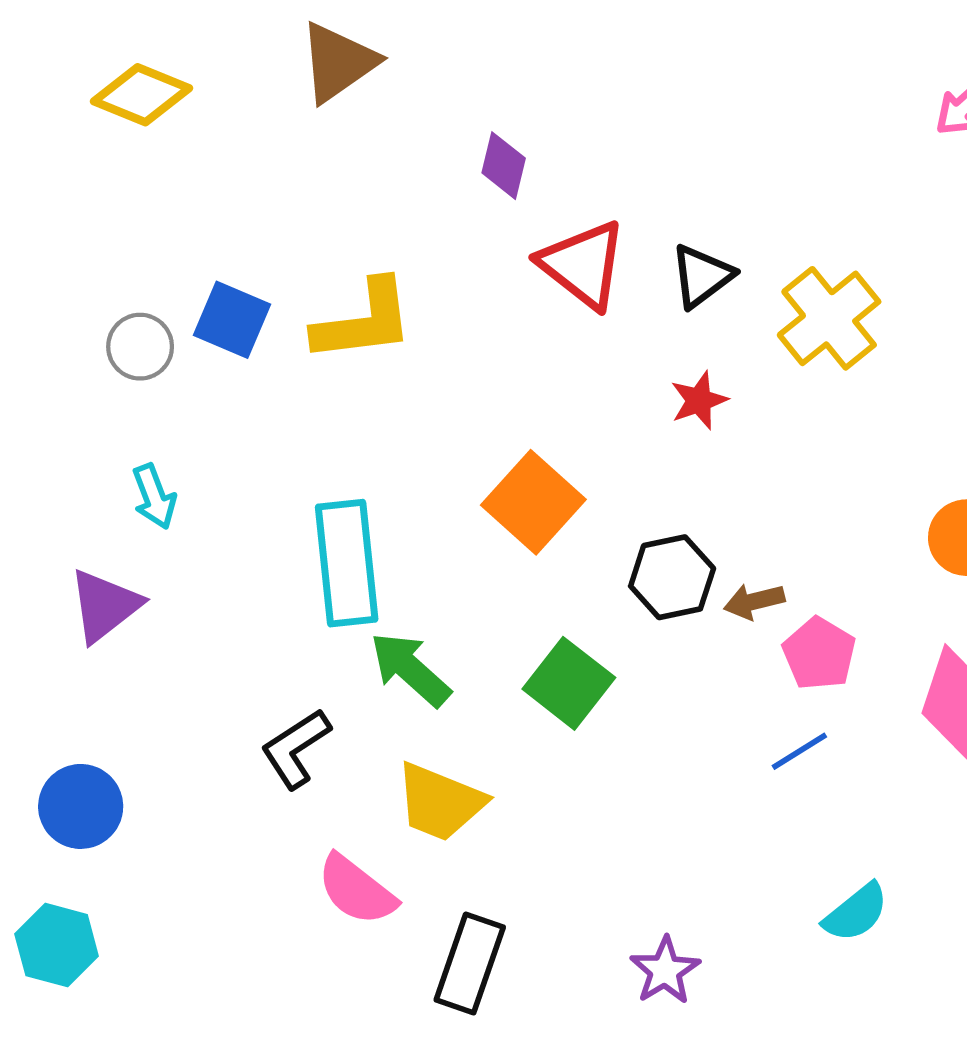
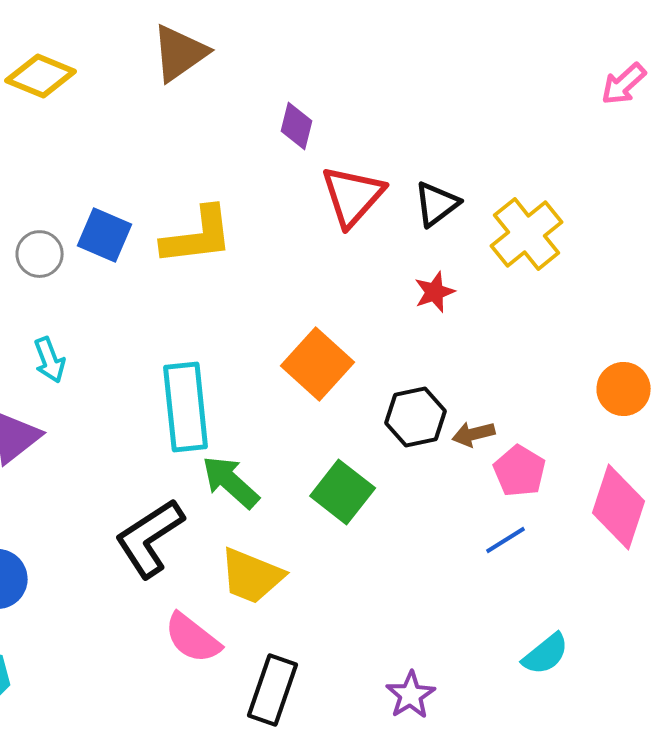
red triangle: (583, 265) -> (353, 196), turned 34
black L-shape: (296, 748) -> (150, 538), size x1.4

